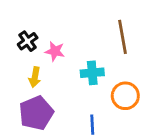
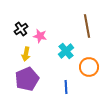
cyan cross: (92, 73) -> (66, 51), turned -35

